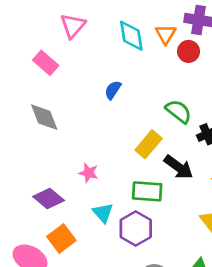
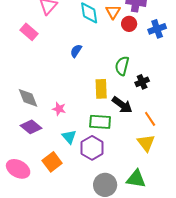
green semicircle: (179, 111) -> (122, 66), turned -114
gray diamond: (44, 117) -> (28, 98), moved
yellow rectangle: (149, 144) -> (101, 89), turned -42
orange square: (61, 238) -> (52, 162), moved

